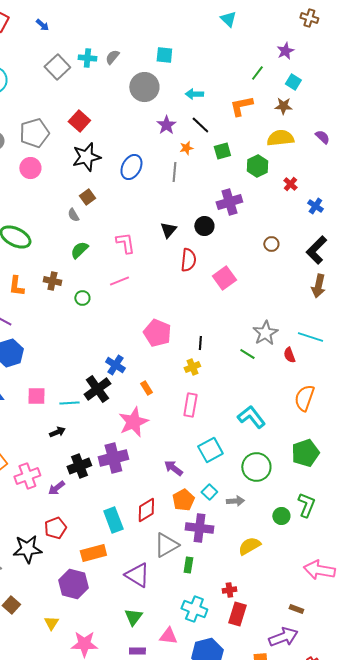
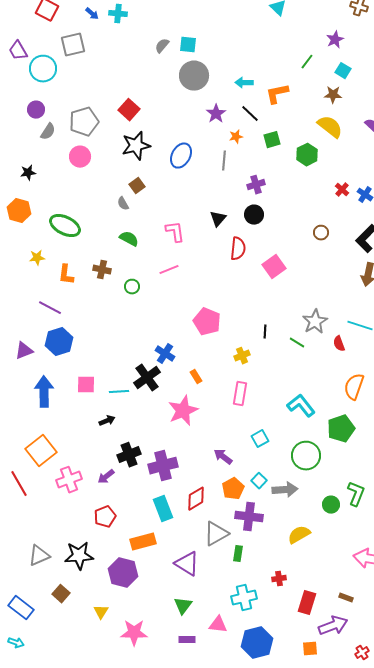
cyan square: (164, 55) -> (188, 45), moved
cyan cross: (87, 58) -> (118, 14), moved
gray square: (57, 67) -> (73, 45), moved, turned 30
orange L-shape: (241, 106) -> (277, 94), moved
yellow semicircle: (280, 138) -> (330, 127), turned 44
red cross: (290, 184) -> (342, 190), moved
purple cross: (229, 202) -> (256, 185), moved, size x0.7
green semicircle: (79, 250) -> (129, 239), turned 72
black line: (200, 343) -> (265, 332), moved
cyan square: (210, 450) -> (260, 439), size x0.7
green pentagon: (305, 453) -> (341, 429), moved
purple cross: (113, 458) -> (163, 466), moved
pink cross: (27, 476) -> (69, 480), moved
gray arrow: (235, 501) -> (285, 490), size x1.4
black star: (27, 549) -> (79, 556), moved
cyan cross: (194, 609) -> (244, 598), turned -35
red rectangle: (237, 614) -> (307, 603), moved

